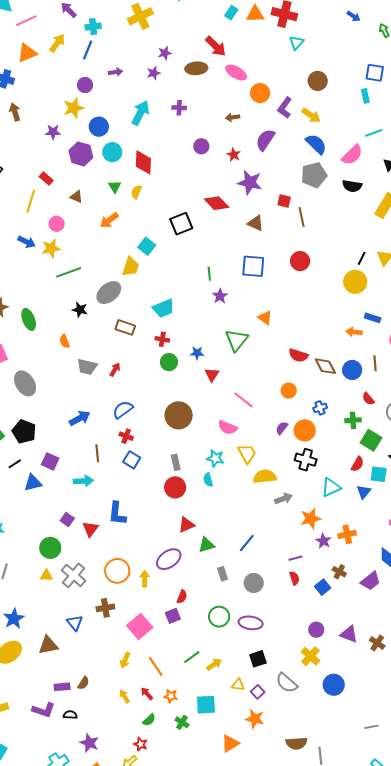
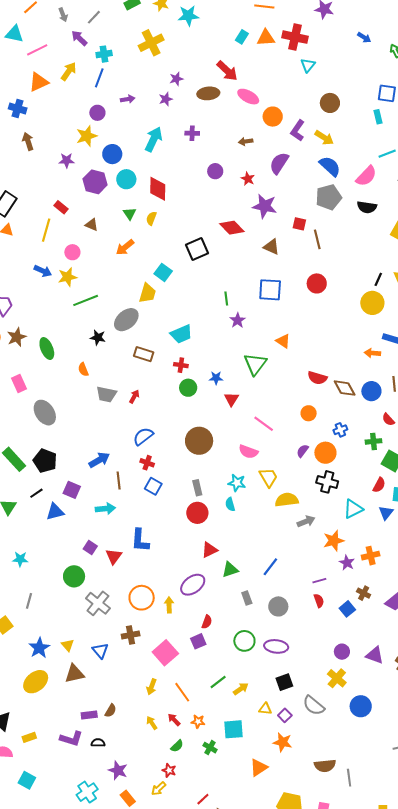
blue arrow: (80, 418) -> (99, 460), moved
yellow triangle: (46, 576) -> (68, 645), moved, turned 48

